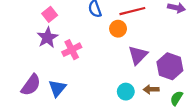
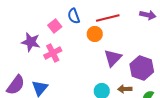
pink square: (50, 14) -> (55, 26), moved
purple star: (47, 38) -> (31, 42), turned -30

